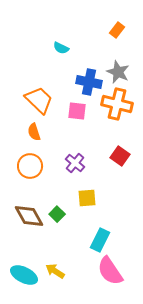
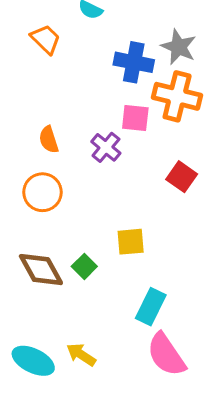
orange trapezoid: (39, 100) -> (46, 39), moved, size x0.7
pink square: (77, 111) -> (135, 118), moved
purple cross: (75, 163) -> (106, 147), moved

